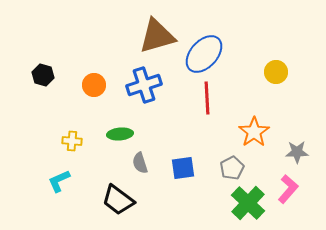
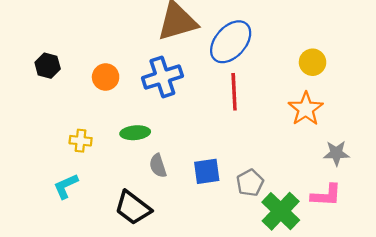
orange star: (254, 132) -> (306, 109), moved
gray pentagon: (232, 168) -> (250, 183), moved
pink L-shape: (288, 189) -> (326, 195), turned 52

